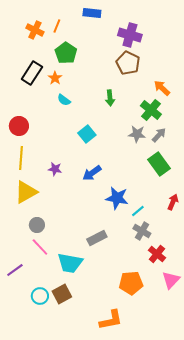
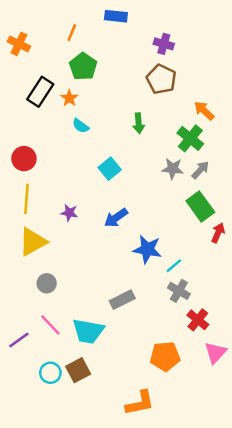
orange cross: (35, 30) -> (19, 44), moved
purple cross: (130, 35) -> (164, 44), size x0.7
red arrow: (173, 202) -> (218, 233), moved
pink line: (40, 247) -> (50, 325), moved

